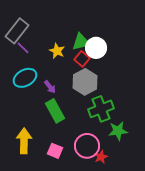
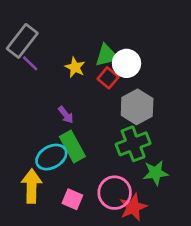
cyan ellipse: (25, 78) -> (51, 157), moved
gray hexagon: (85, 82) -> (137, 107), moved
red star: (101, 157) -> (133, 207), size x1.5

